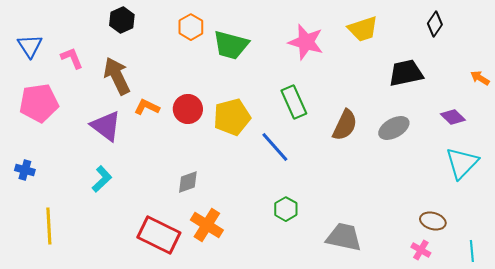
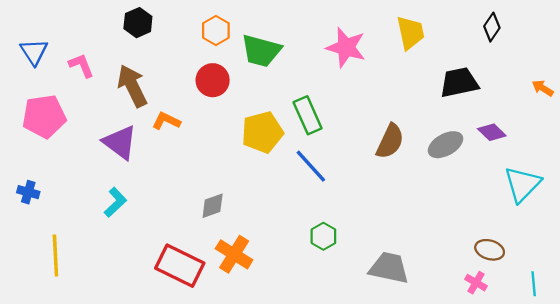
yellow trapezoid: (363, 29) -> (410, 33), turned -84
green rectangle: (294, 102) -> (308, 115), moved
red circle: (188, 109) -> (213, 80), moved
purple diamond: (453, 117) -> (492, 132), moved

